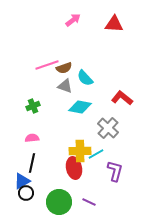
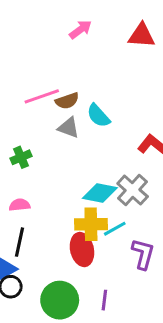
cyan diamond: (80, 107) -> (100, 193), moved
purple line: (89, 202) -> (104, 300), turned 72

